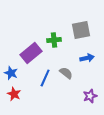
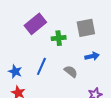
purple rectangle: (31, 53) -> (35, 24), moved
blue line: (45, 78) -> (41, 66), moved

